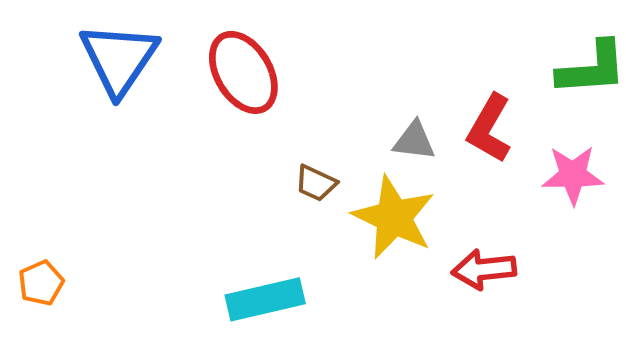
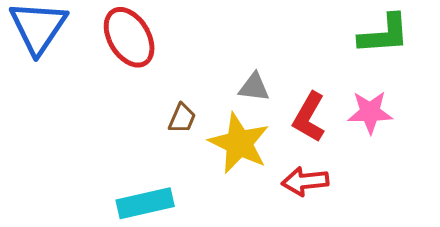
red L-shape: (489, 129) -> (309, 117), moved
brown trapezoid: (316, 183) -> (182, 118), turned -92

